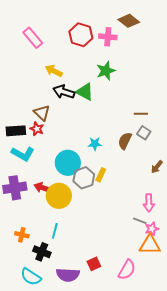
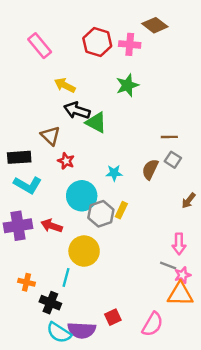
green triangle: (85, 92) -> (96, 123), moved
red star: (37, 129) -> (66, 161), moved
yellow circle: (59, 196) -> (84, 251), moved
cyan semicircle: (31, 277) -> (59, 333), moved

